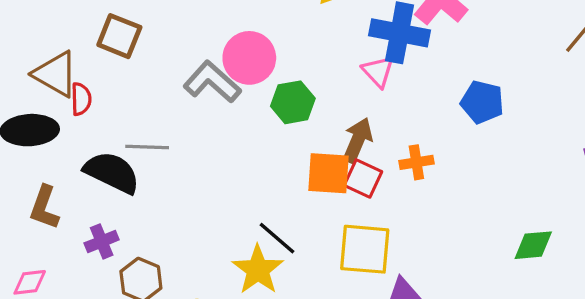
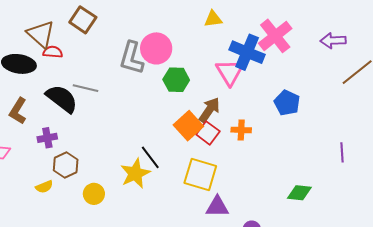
pink triangle: (378, 71) -> (230, 72), size x1.4
gray L-shape: (212, 82) -> (132, 58), turned -128
red semicircle: (81, 99) -> (53, 52), turned -96
orange square: (328, 173) -> (188, 126), turned 32

